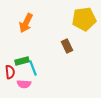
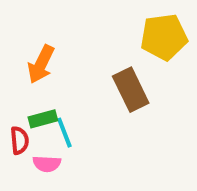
orange arrow: (26, 23) -> (41, 64), moved
brown rectangle: (67, 46) -> (131, 90), size x1.5

